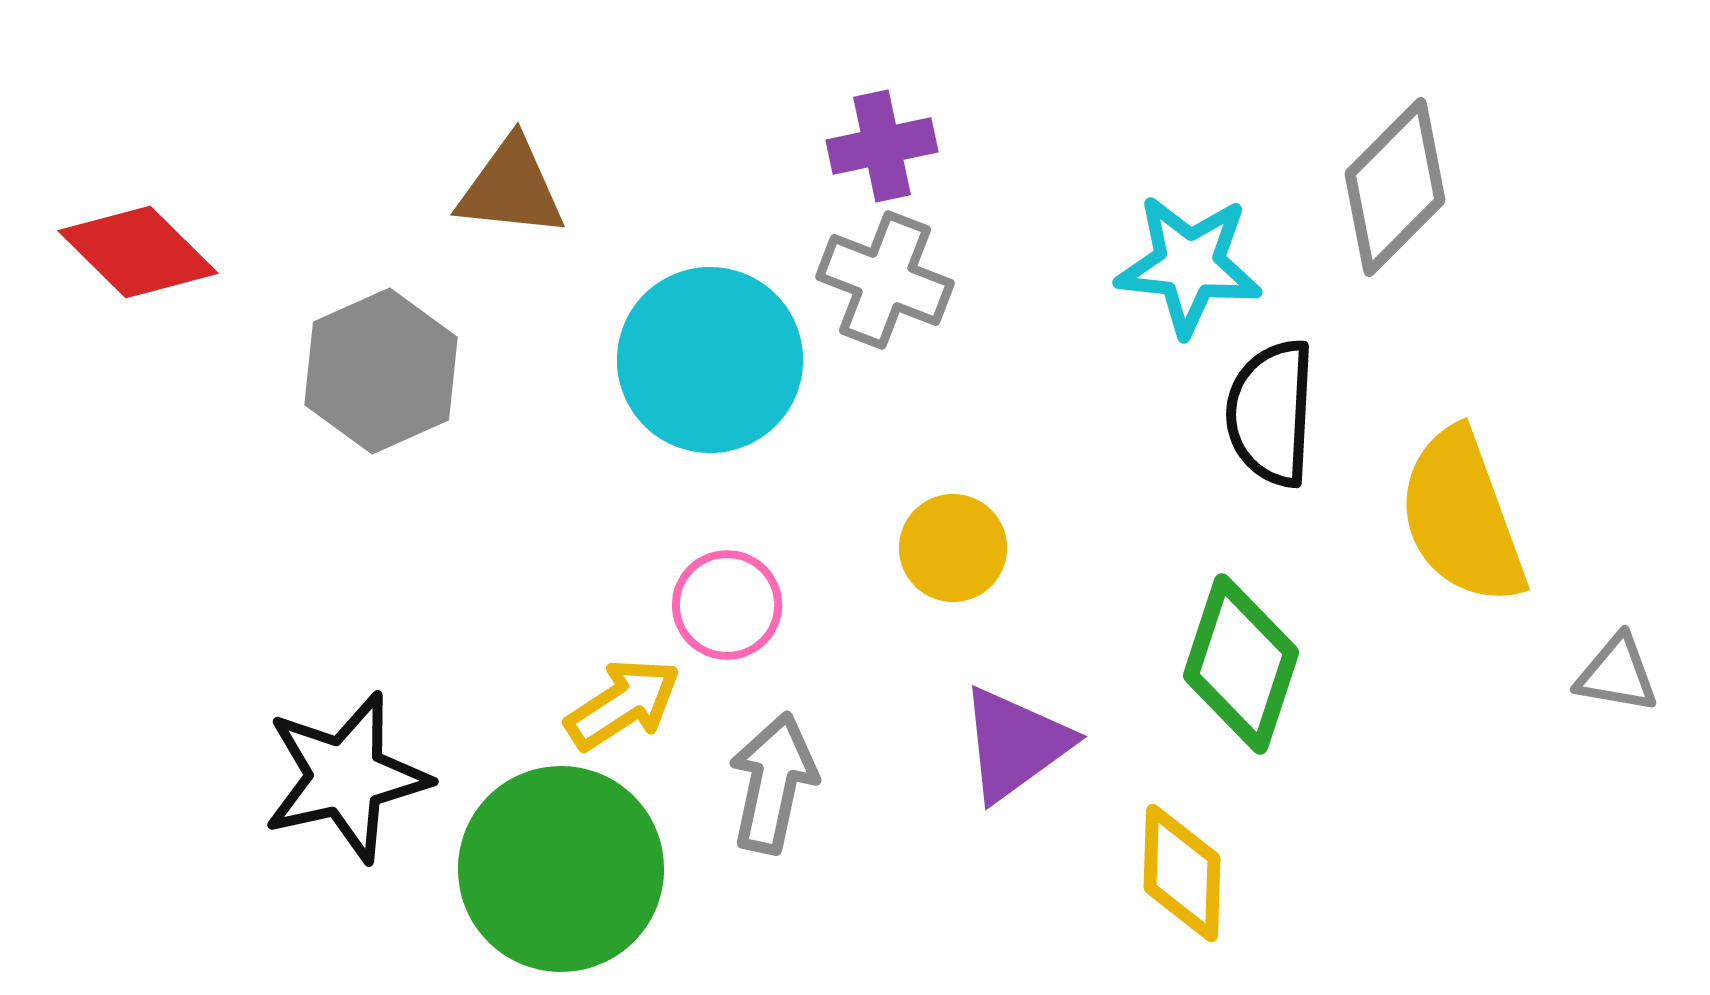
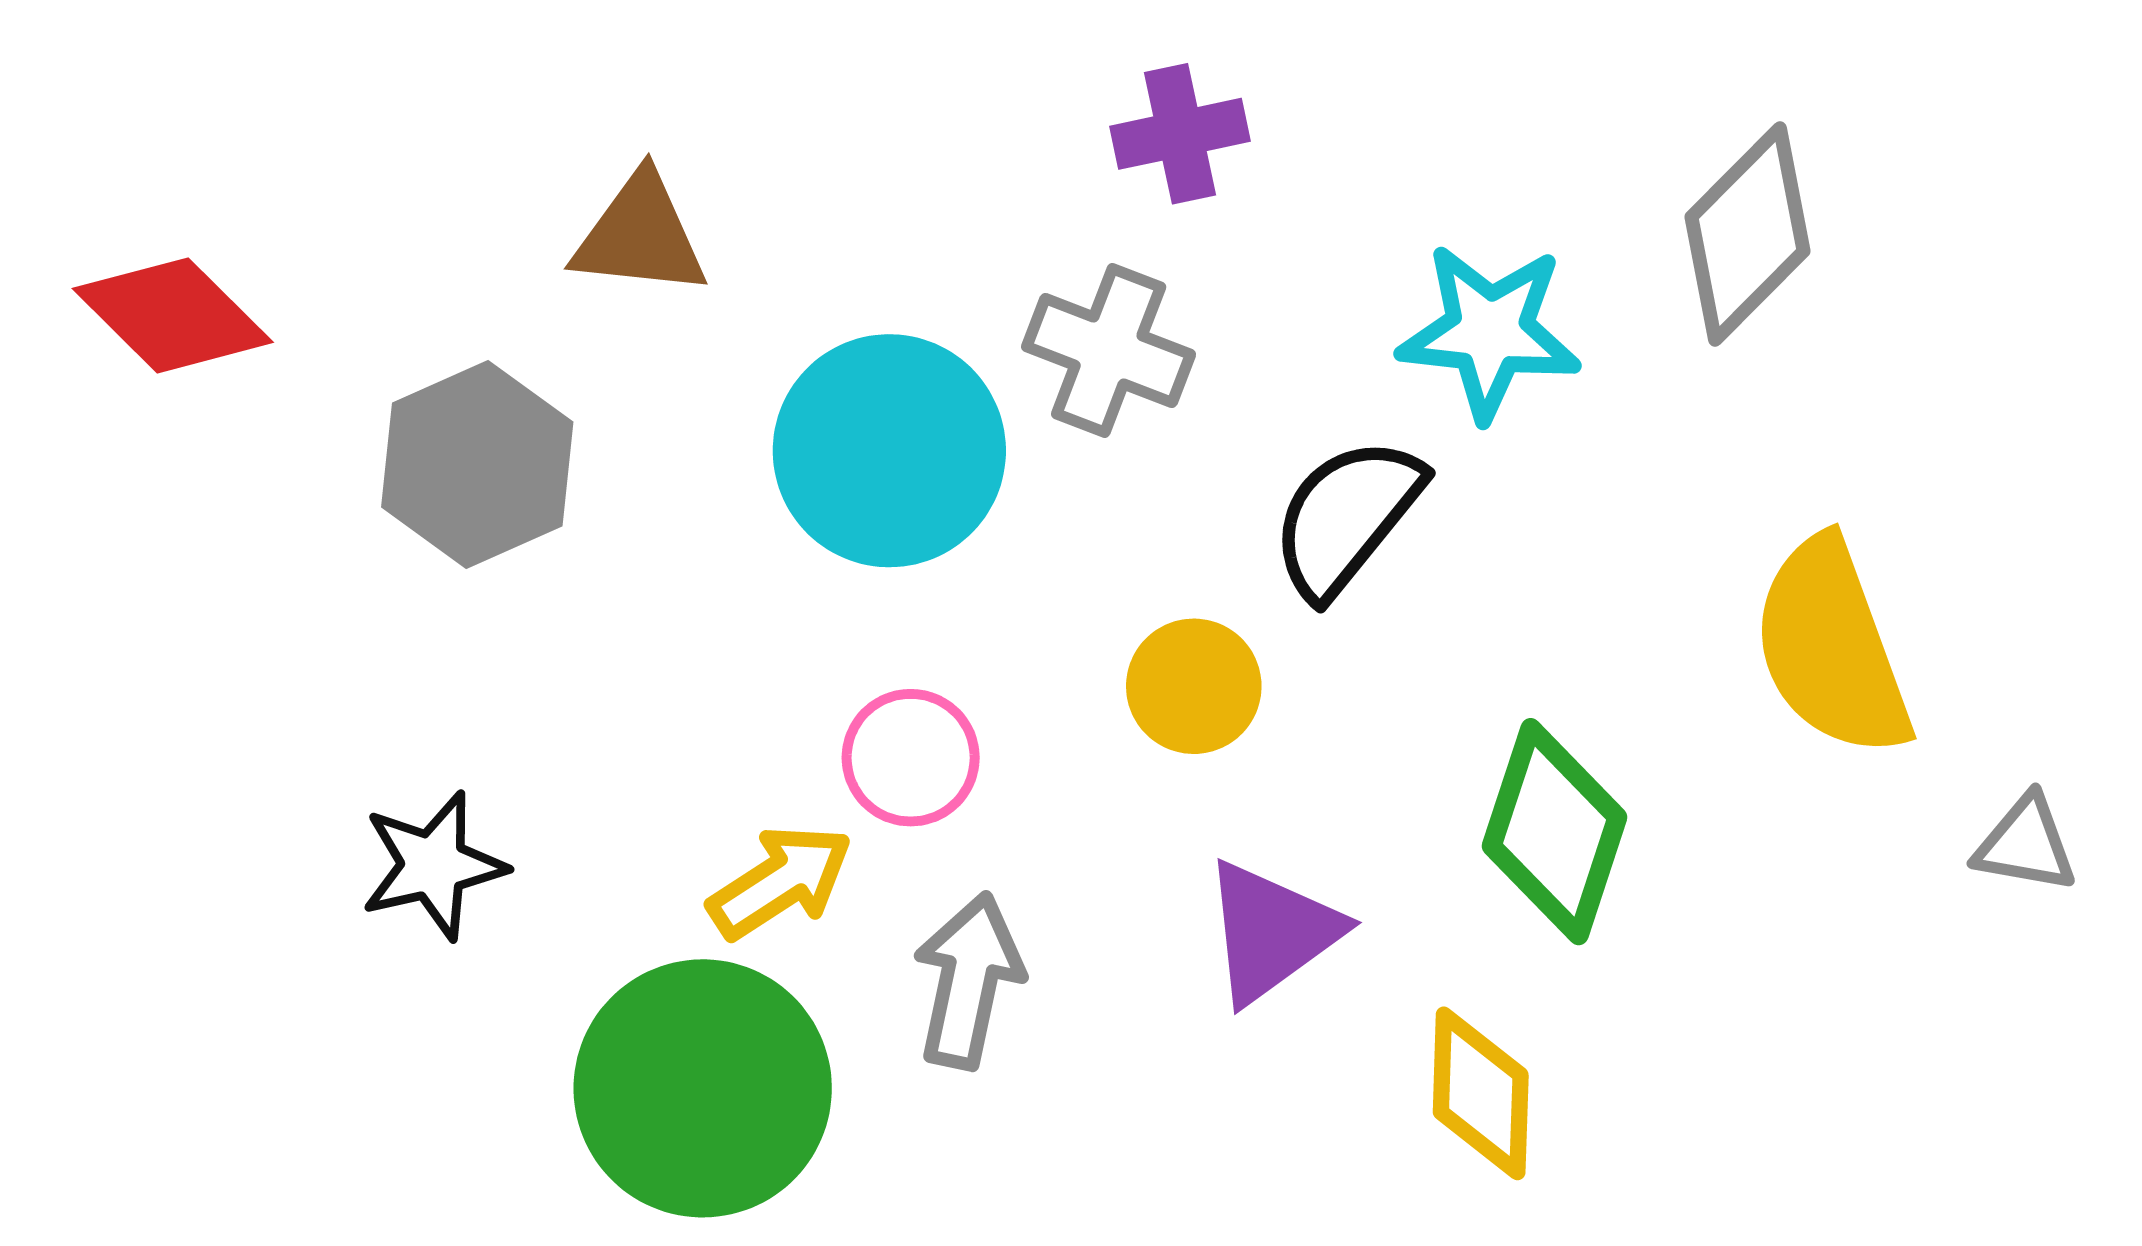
purple cross: (882, 146) -> (1180, 134), moved
black semicircle: (1271, 413) -> (1347, 517), moved, turned 36
black star: (346, 777) -> (433, 865), moved, size x0.7

